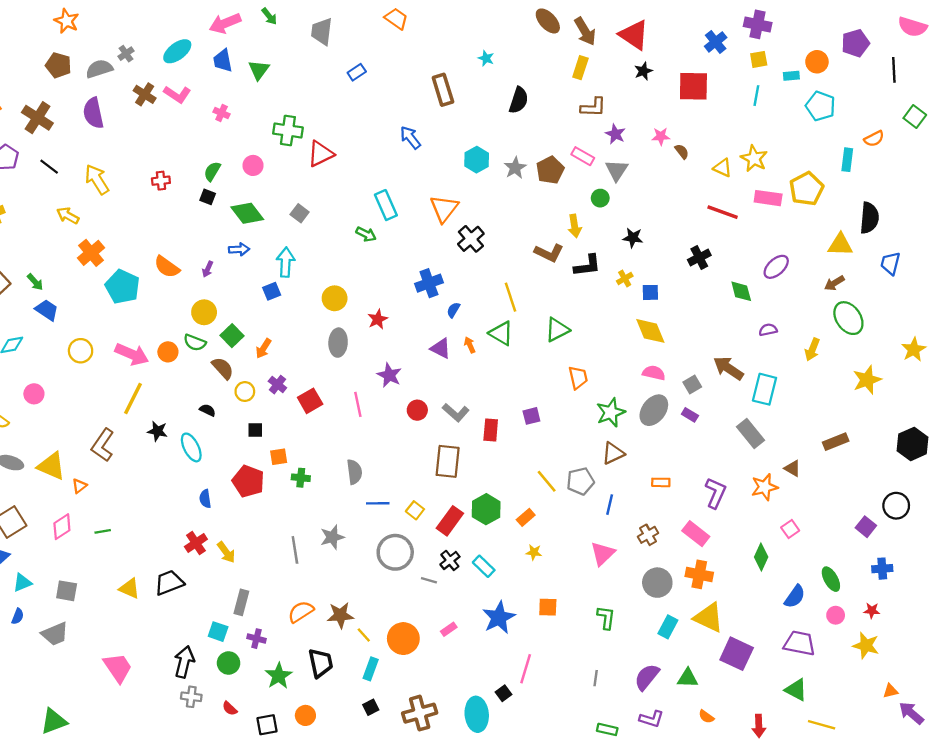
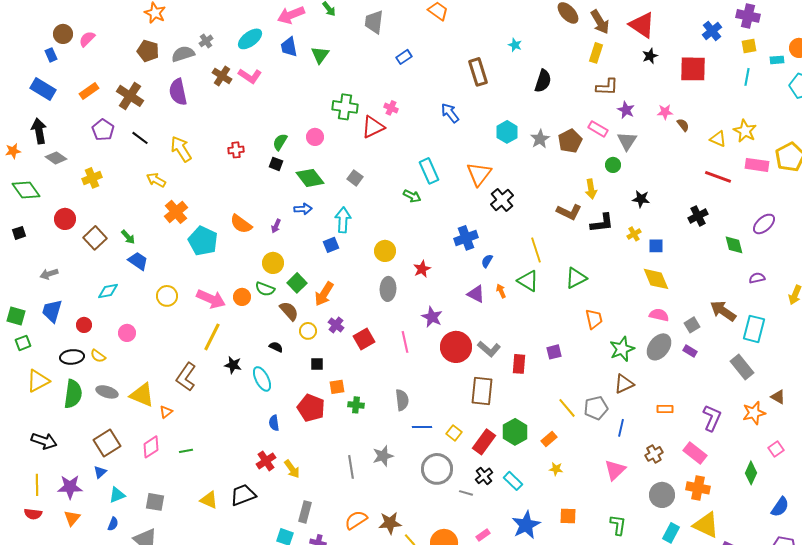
pink cross: (222, 113) -> (391, 108), moved
orange arrow: (263, 348) -> (324, 294), size x1.4
red circle: (417, 410) -> (456, 347), size x1.8

